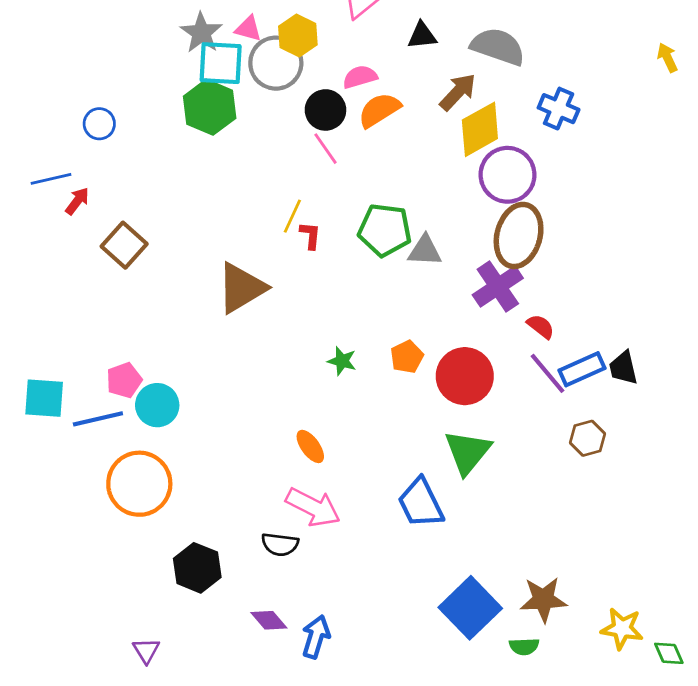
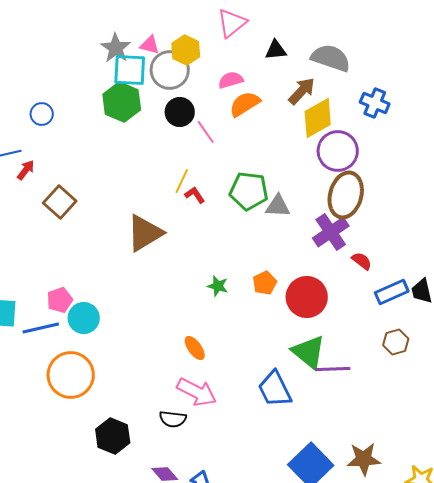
black circle: (325, 110) -> (180, 112), moved
red L-shape: (310, 235) -> (195, 195), turned -40
purple line: (548, 373) -> (333, 369), moved, turned -52
green triangle: (468, 452) -> (309, 352), turned -30

